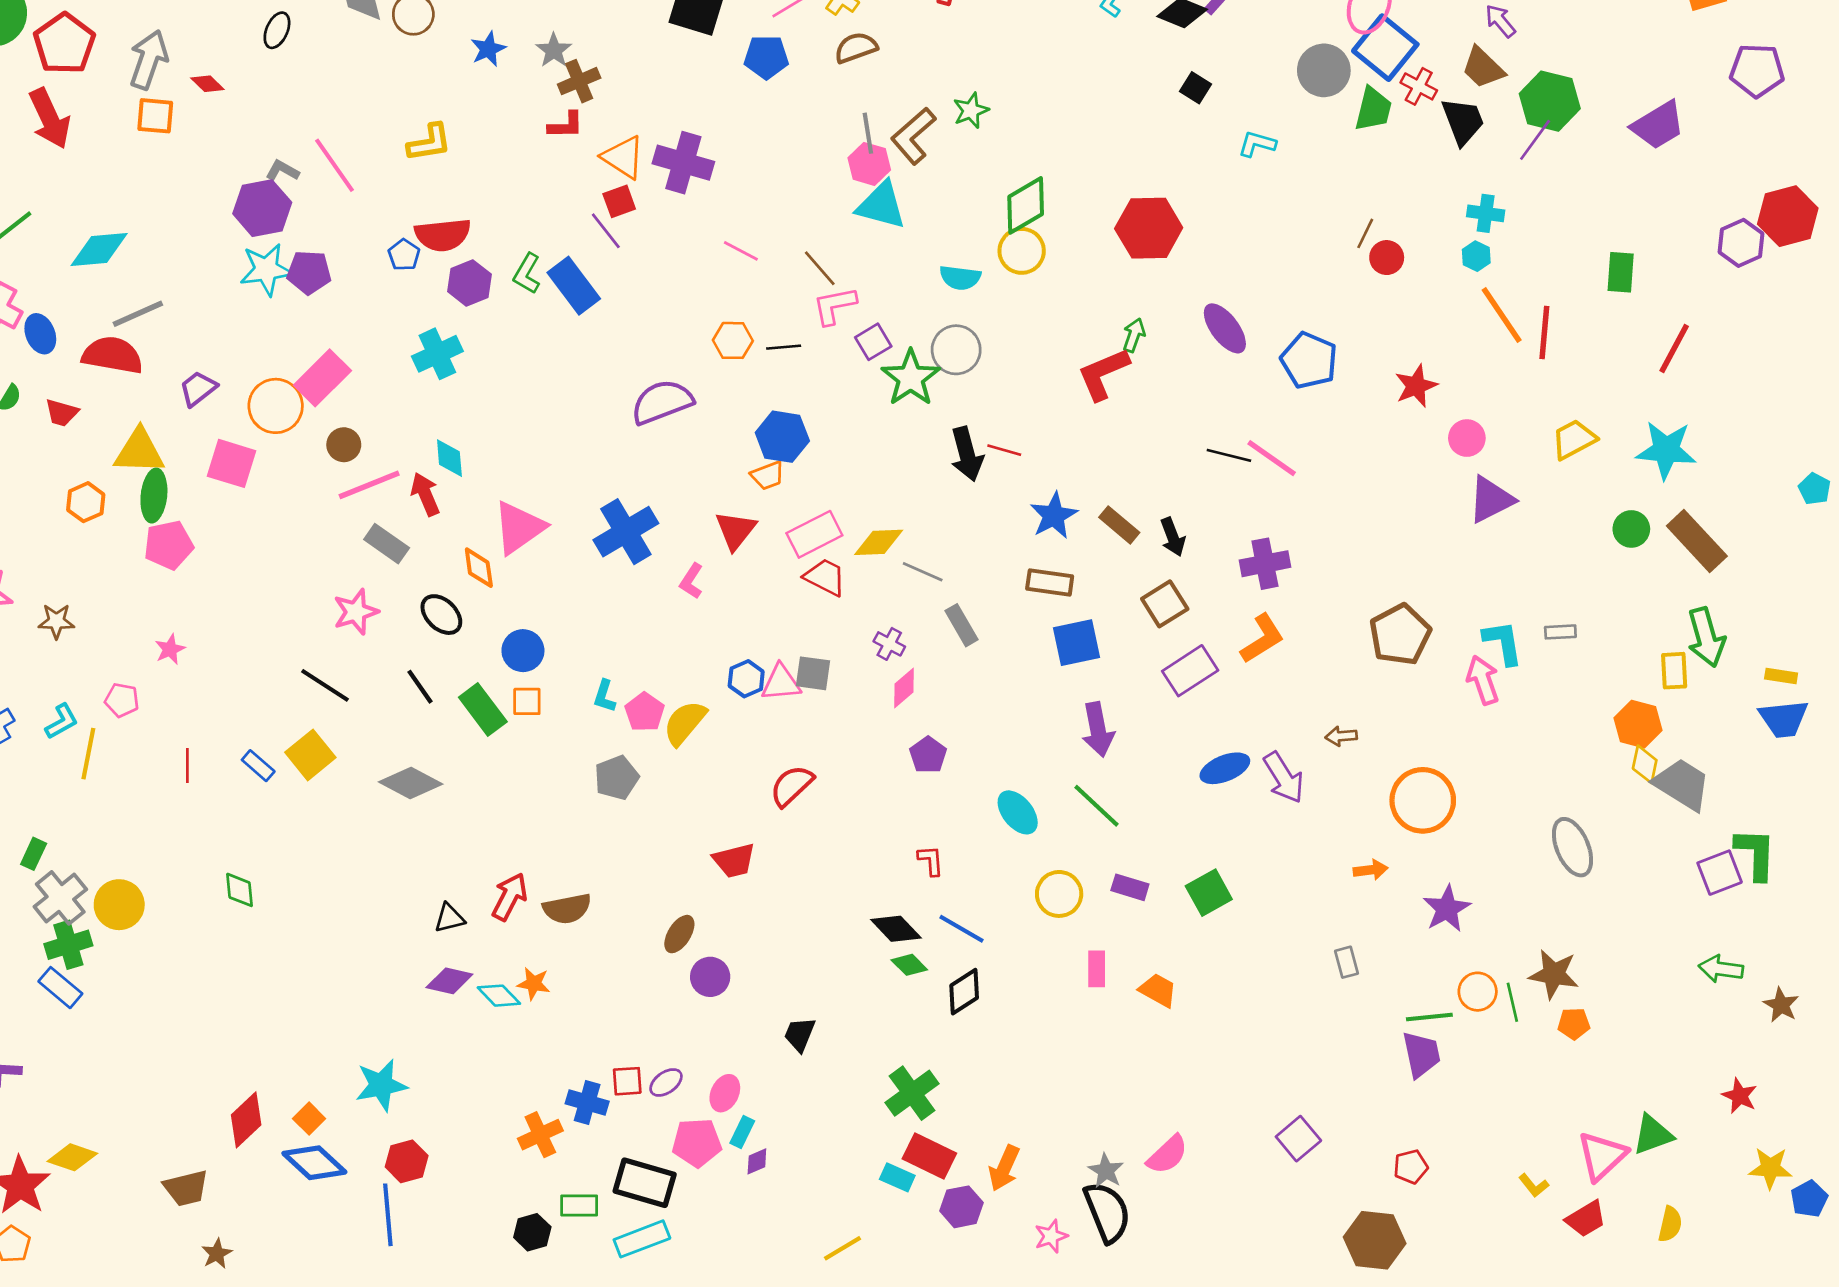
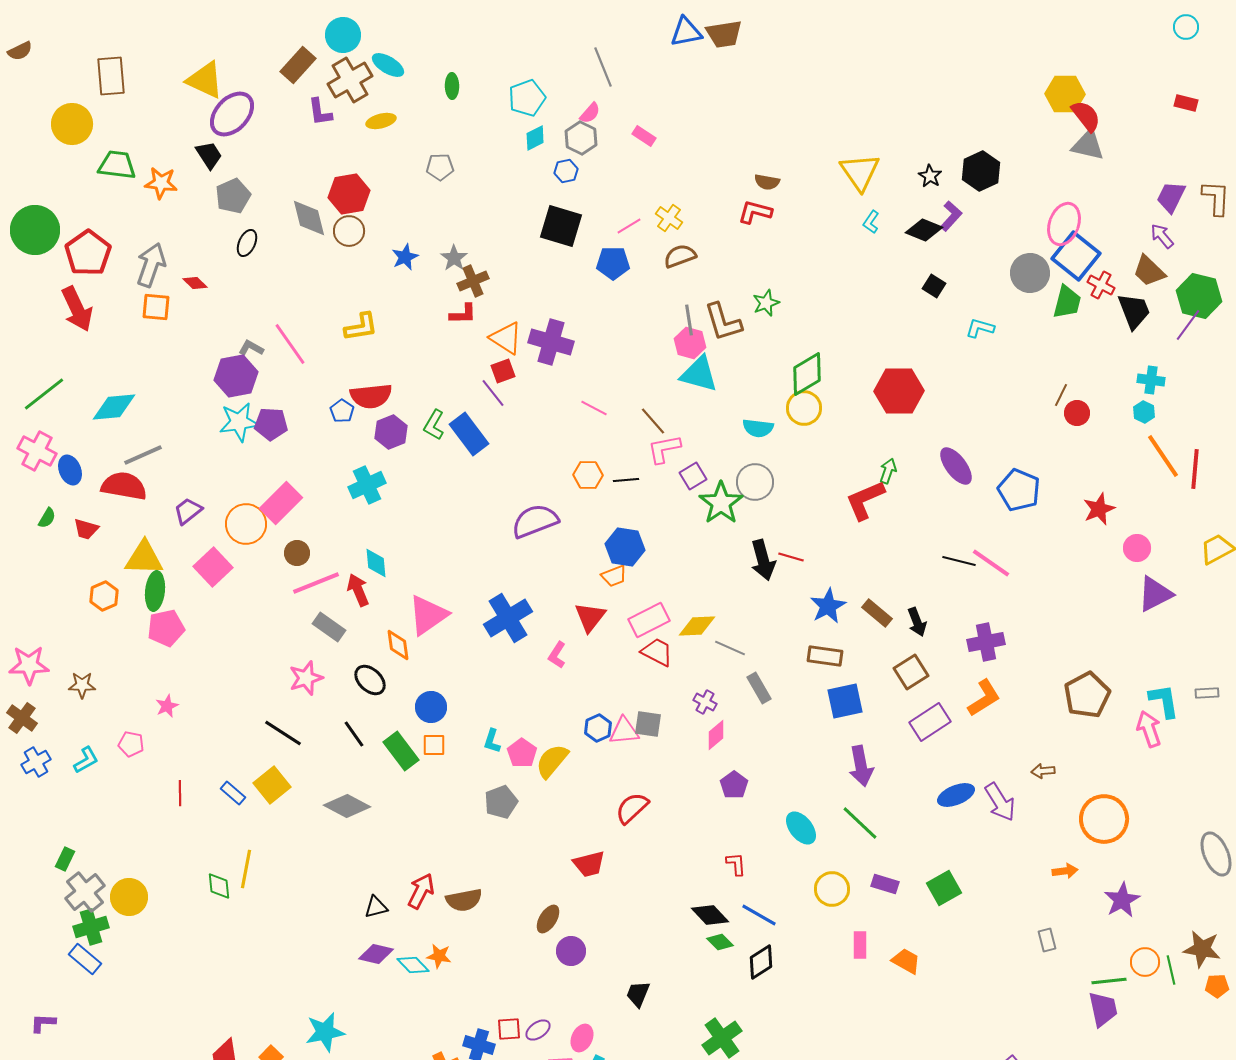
brown L-shape: (913, 136) -> (723, 322), turned -66
pink square: (231, 463) -> (213, 567), turned 30
yellow line: (88, 754) -> (246, 869), moved

